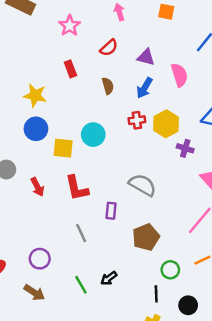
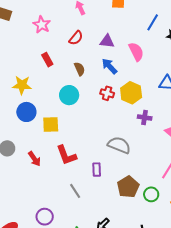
blue arrow: (145, 88) -> (109, 66), turned 114
red cross: (137, 120) -> (107, 93), turned 32
cyan circle: (93, 135) -> (69, 95), moved
purple cross: (185, 148) -> (145, 118), moved
green circle: (170, 270) -> (151, 194), moved

